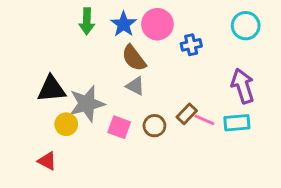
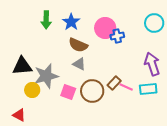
pink circle: (157, 24) -> (105, 28), moved
brown semicircle: (134, 58) -> (78, 45), turned -30
brown circle: (154, 126) -> (92, 91), size x1.5

